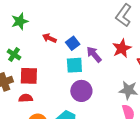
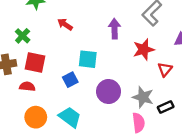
blue square: (73, 43) -> (70, 80), moved
purple arrow: (94, 54) -> (115, 29), moved, turned 30
purple circle: (81, 91) -> (109, 91), moved

